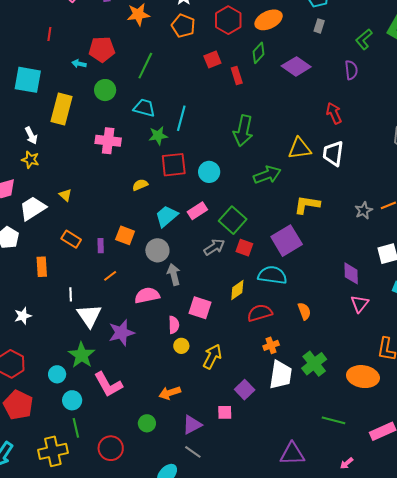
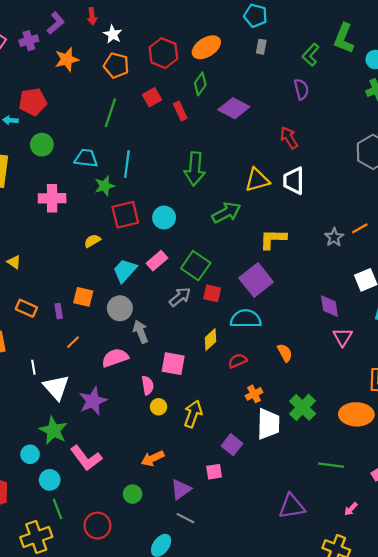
green line: (145, 66) -> (110, 113), moved
purple diamond: (296, 66) -> (234, 108), moved
red semicircle: (260, 313) -> (238, 361), size x0.7

